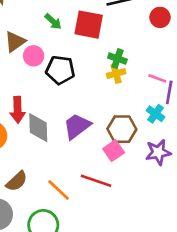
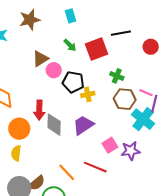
red square: (89, 25) -> (97, 49), turned -35
yellow cross: (116, 74) -> (88, 94), moved
cyan cross: (155, 114) -> (143, 119), size x1.6
brown hexagon: (122, 129) -> (125, 99), moved
purple star: (158, 152) -> (131, 151), moved
brown semicircle: (17, 181) -> (37, 183), moved

